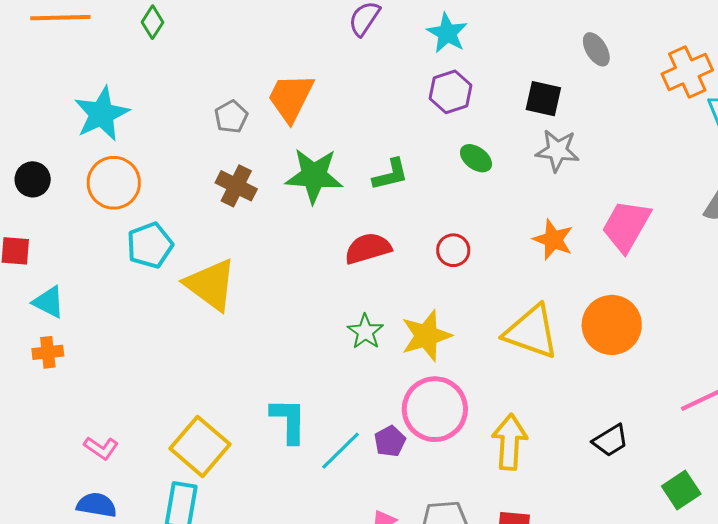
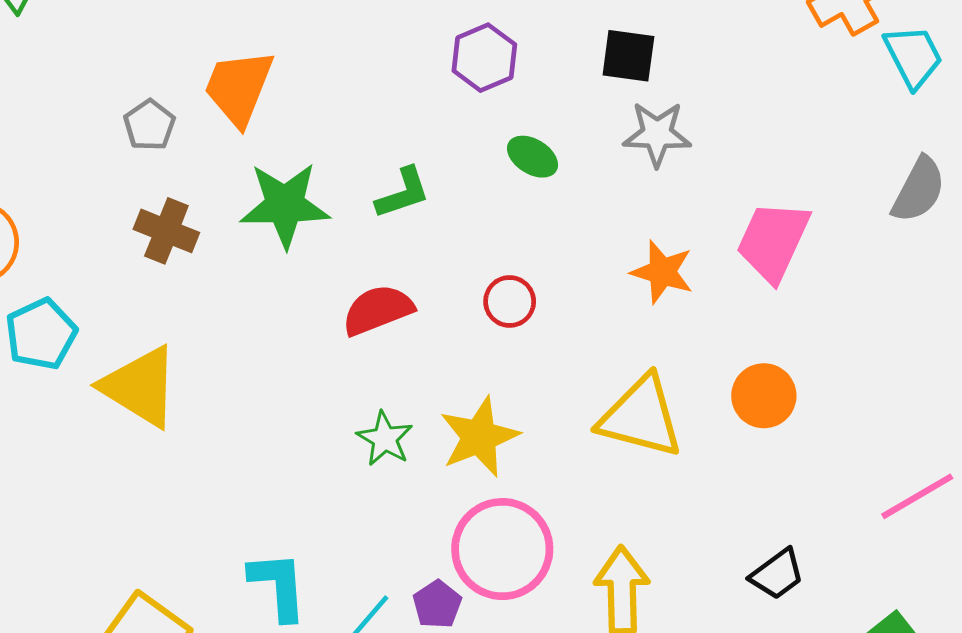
orange circle: (612, 325) -> (764, 396), size x0.7

